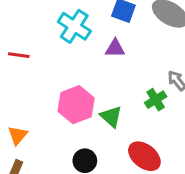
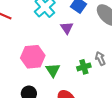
purple triangle: (115, 48) -> (67, 28), turned 40

